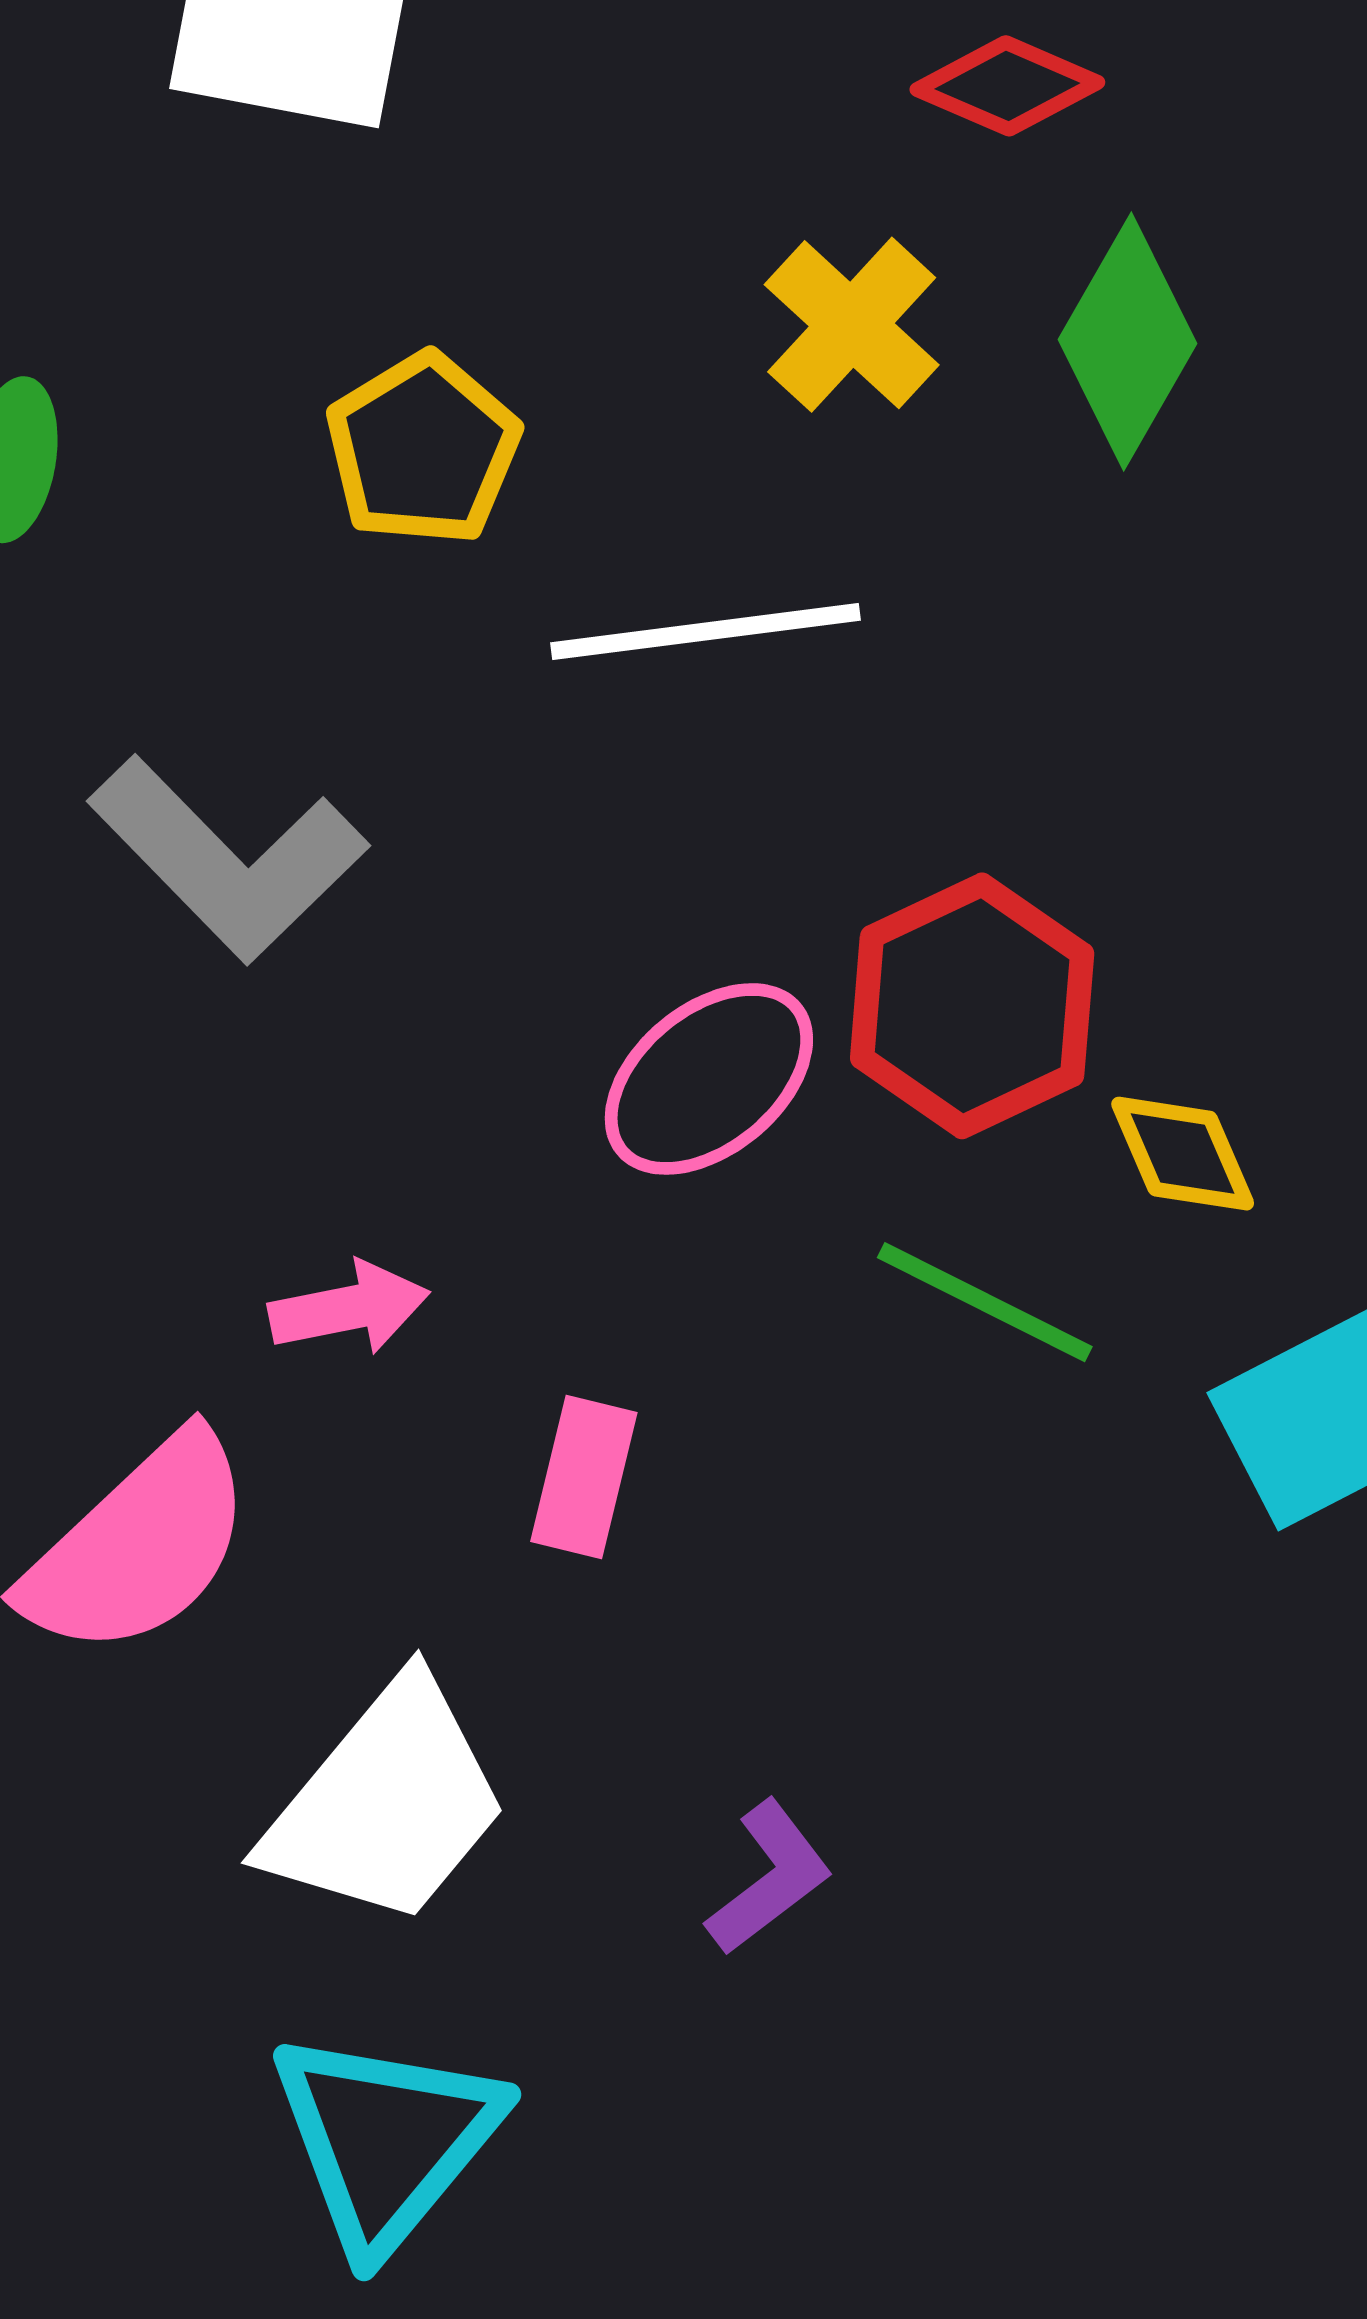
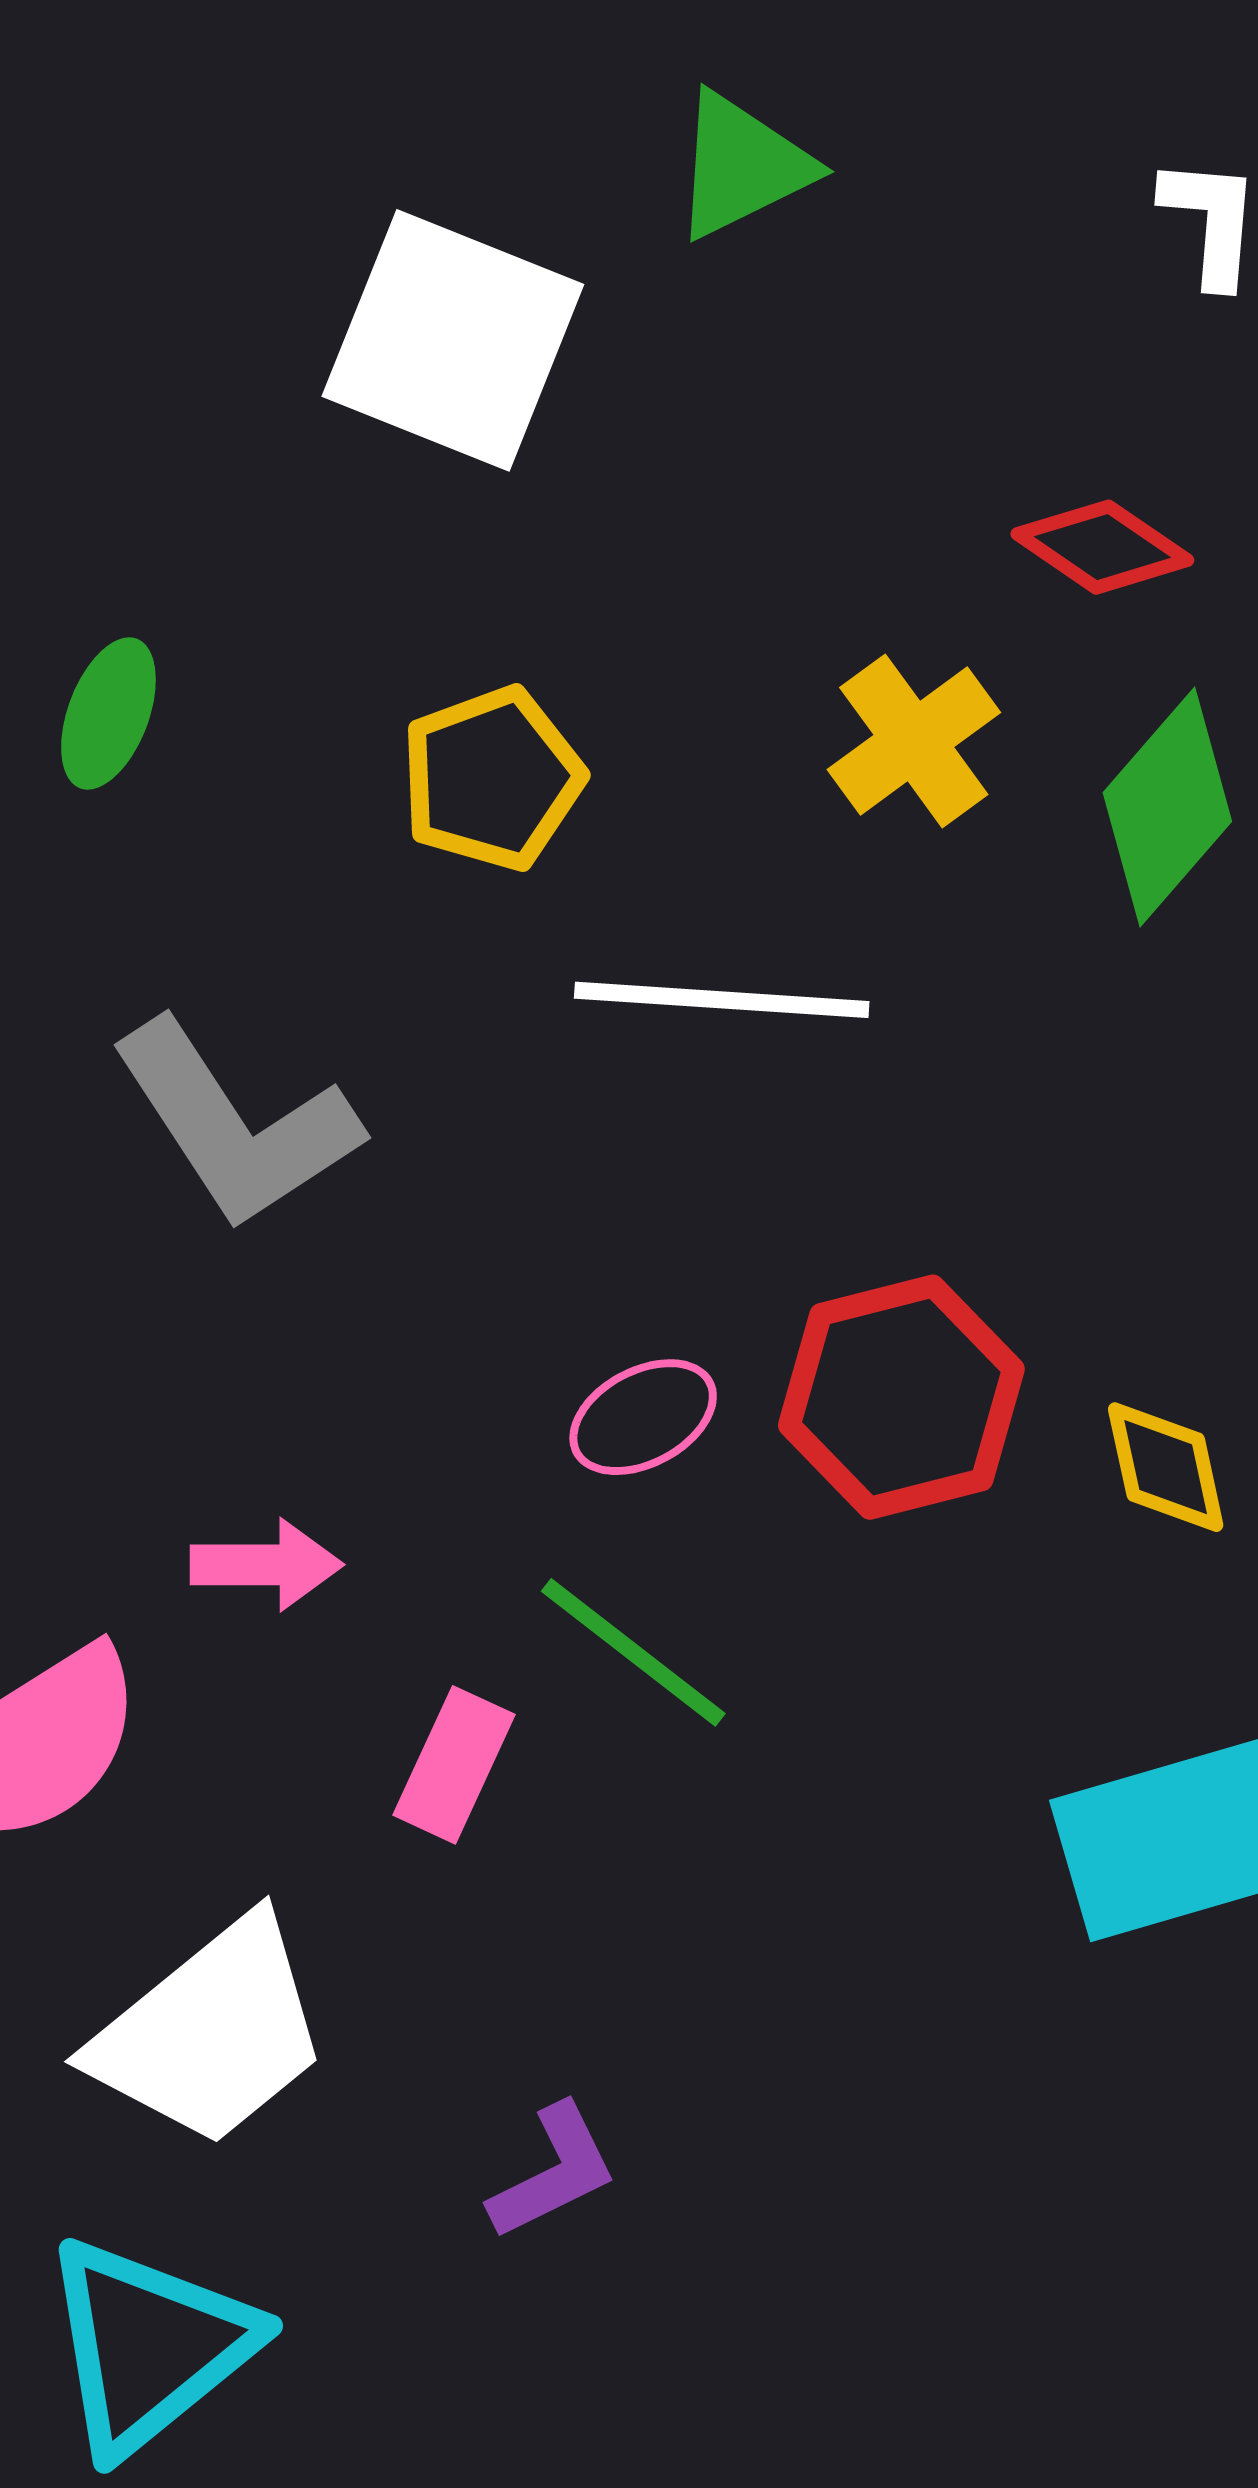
pink ellipse: (709, 1079) -> (643, 1417), size x0.7
yellow diamond: (1183, 1154) -> (1166, 1467), moved
green line: (985, 1302) -> (633, 1652), moved

